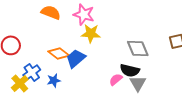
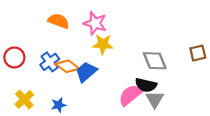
blue cross: (32, 72) -> (50, 62), moved
pink semicircle: (116, 79) -> (130, 95), size x1.6
blue star: (54, 80) -> (59, 105), moved

